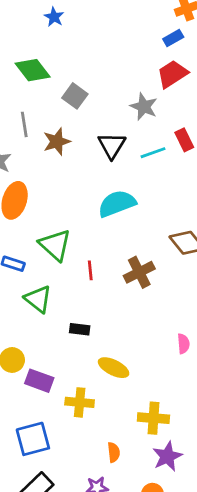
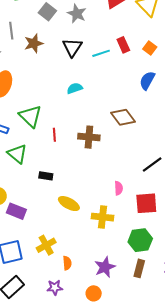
gray star: (144, 107) -> (77, 14), moved
cyan semicircle: (117, 204) -> (75, 88), size x0.6
brown cross: (139, 272) -> (89, 137), turned 30
yellow cross: (80, 402) -> (46, 245), moved, turned -36
yellow cross: (153, 418) -> (103, 217), moved

